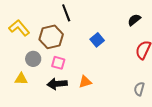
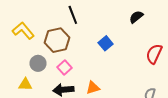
black semicircle: (134, 20) -> (136, 17), moved
pink square: (58, 63) -> (64, 68), turned 32

